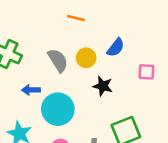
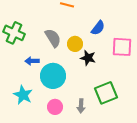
yellow circle: (86, 58) -> (75, 44), moved
pink square: (146, 72) -> (122, 47), size x1.5

